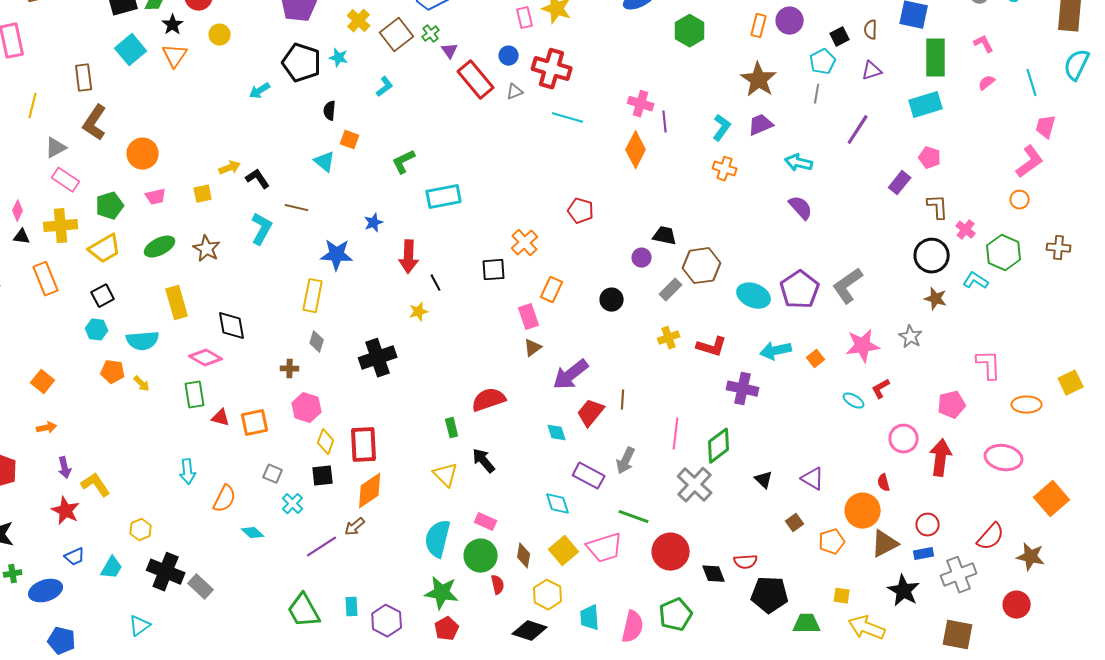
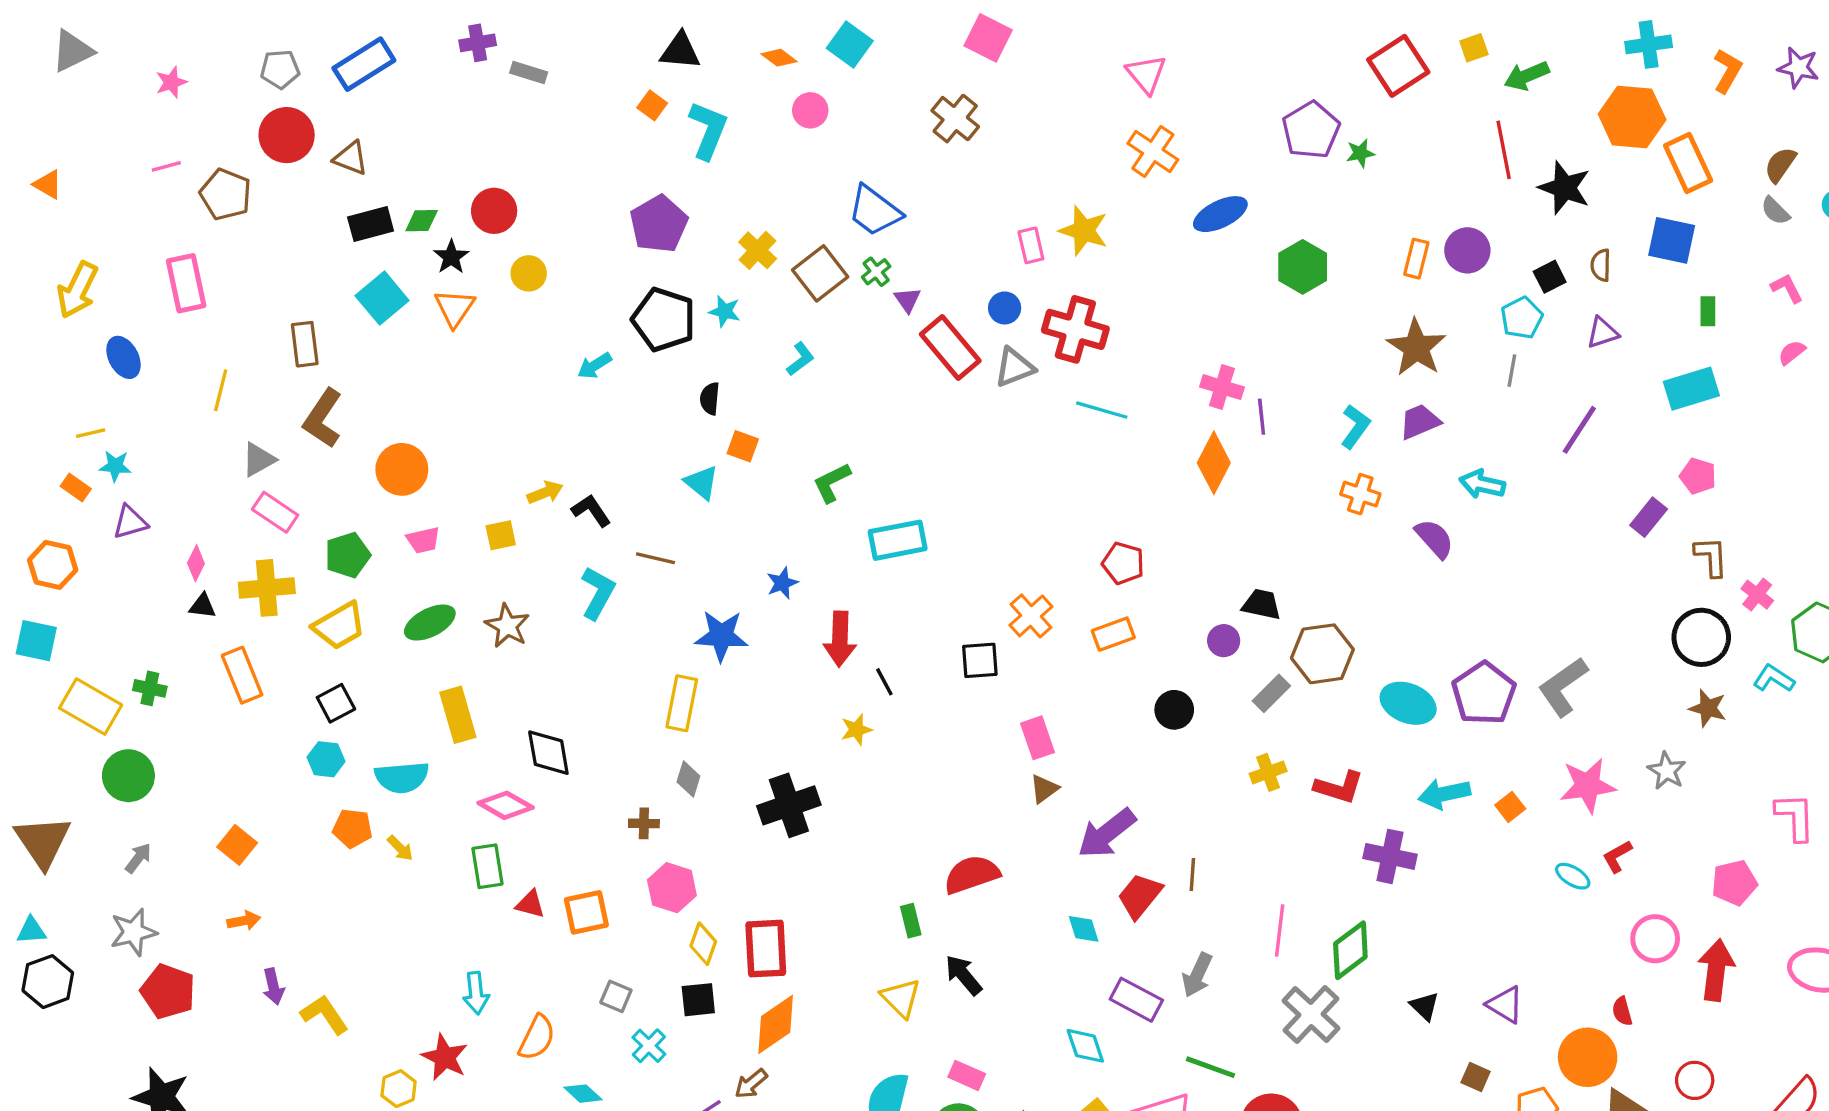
green rectangle: (936, 58) -> (1708, 311), size x0.5
gray triangle: (515, 92) -> (1014, 367), size x1.5
purple semicircle: (801, 208) -> (1434, 539), moved
orange rectangle: (552, 290) -> (1113, 634), moved, turned 45
red star: (66, 511) -> (445, 1057), moved
brown square: (795, 523) -> (1476, 1077), turned -30

